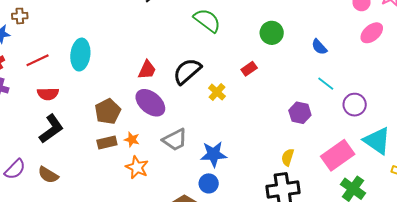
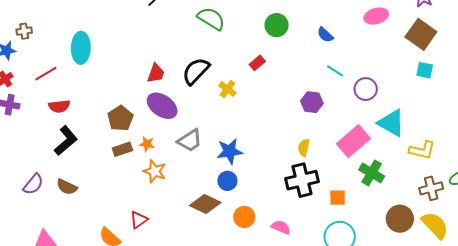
pink ellipse: (372, 33) -> (376, 16), turned 30
cyan ellipse: (80, 55) -> (81, 48), moved

